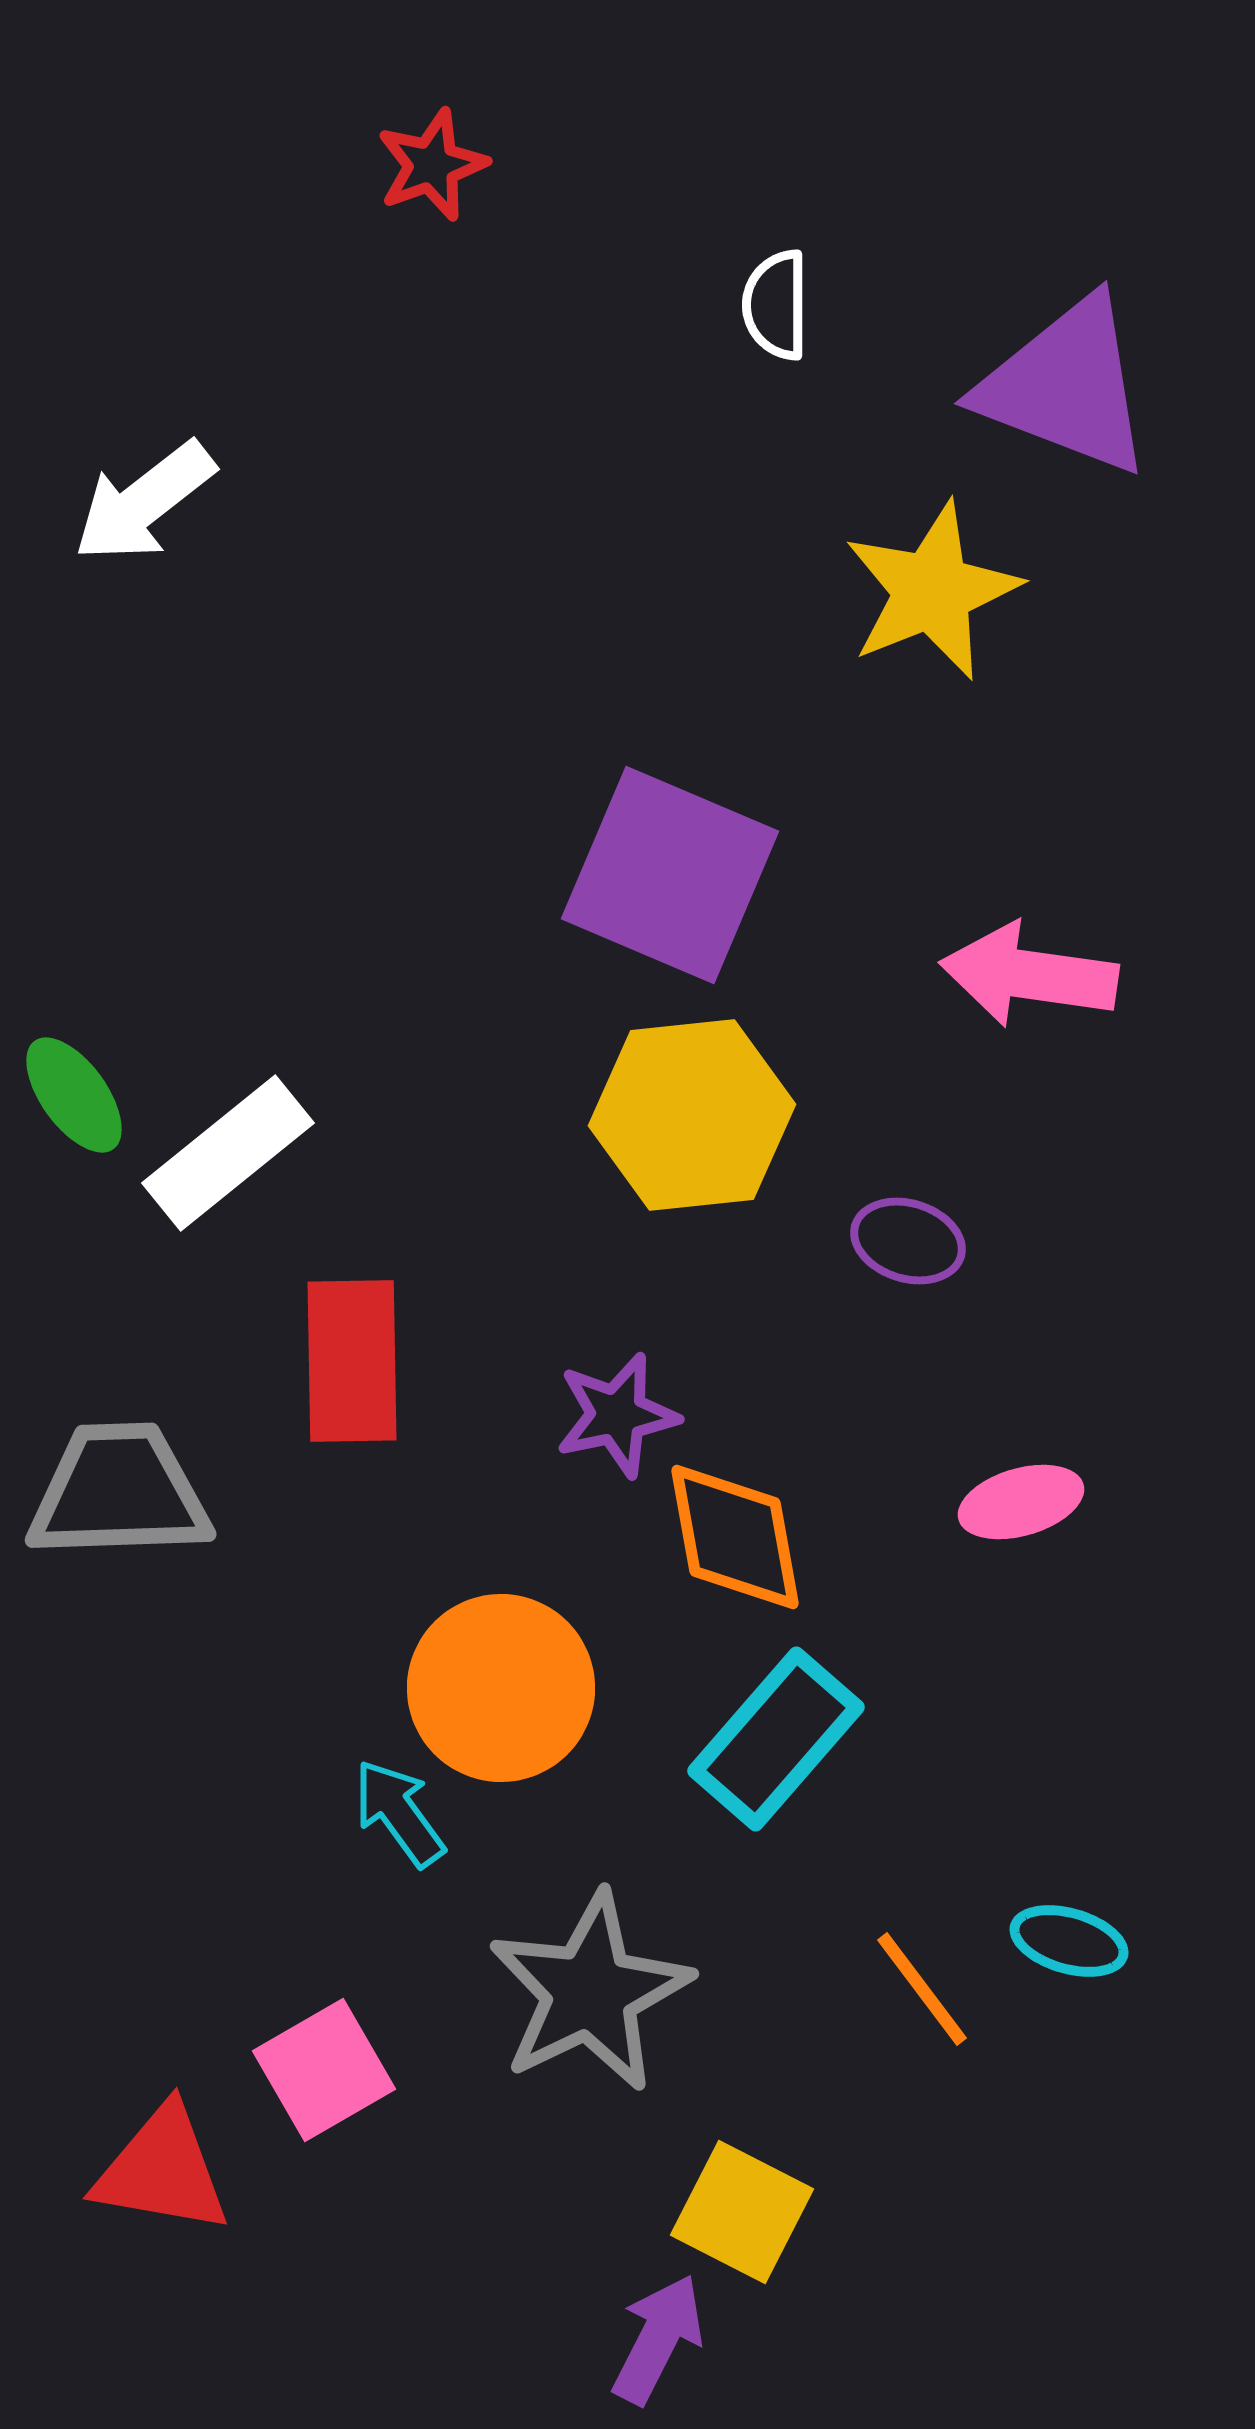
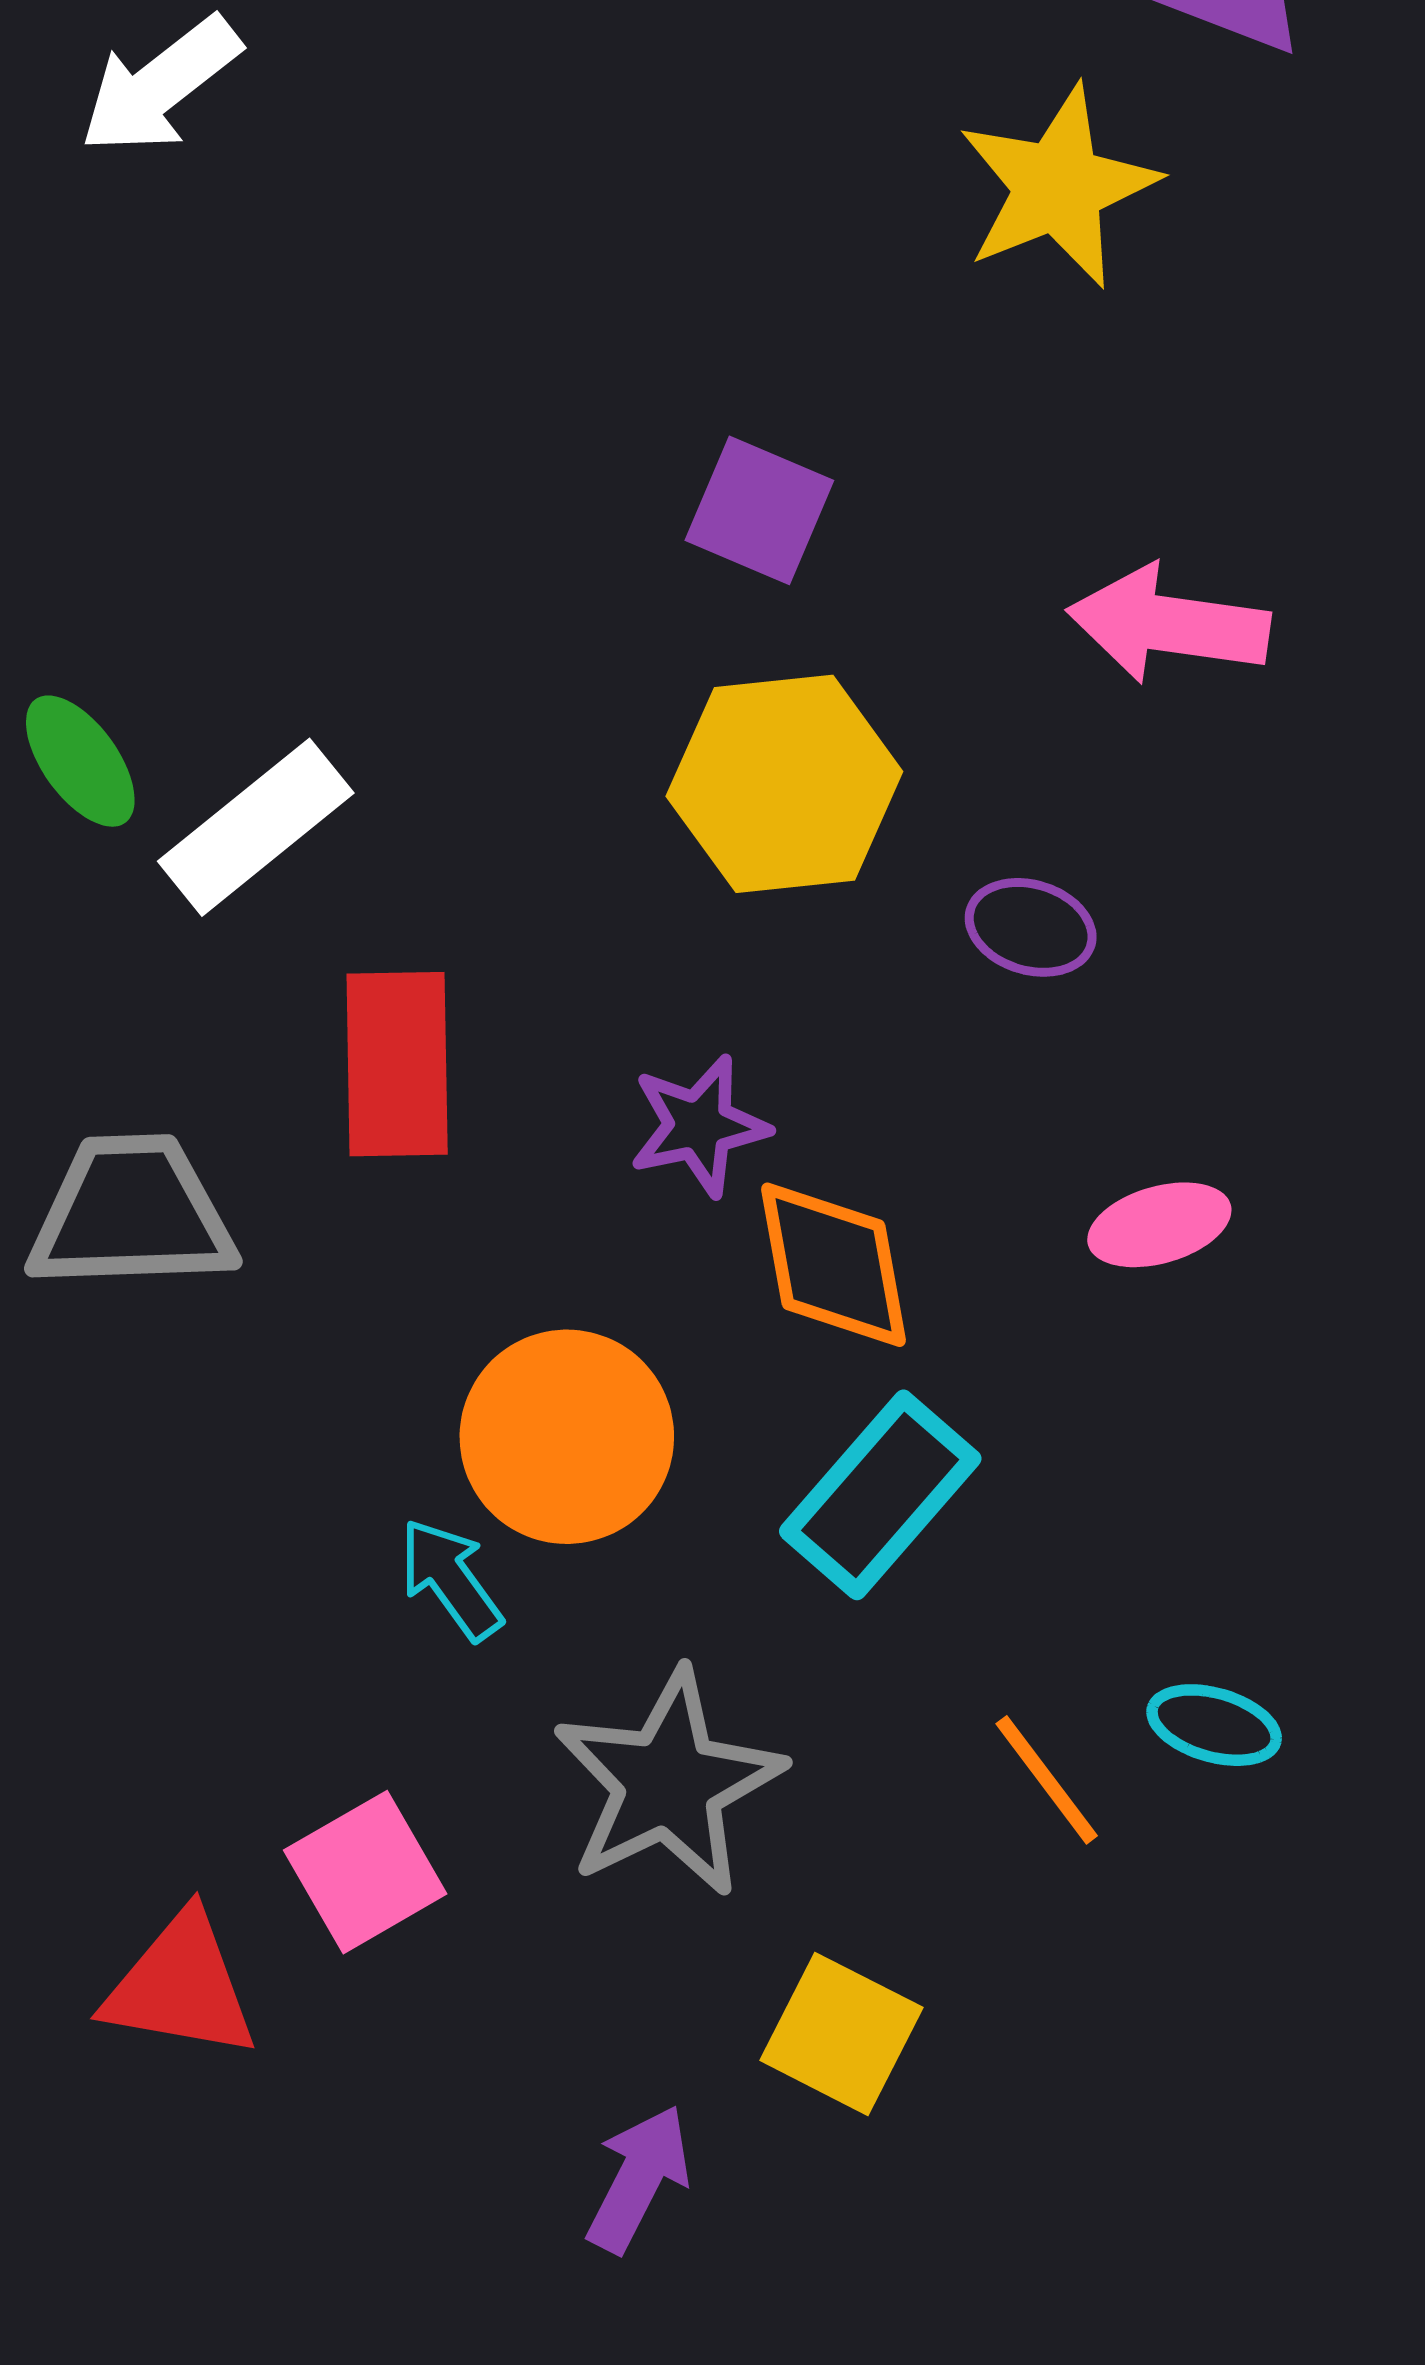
purple square: (670, 875) -> (759, 510), size x0.6
purple arrow: (658, 2339) -> (639, 2179), moved

